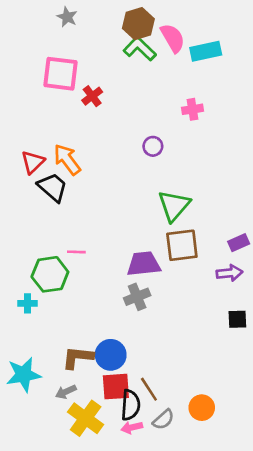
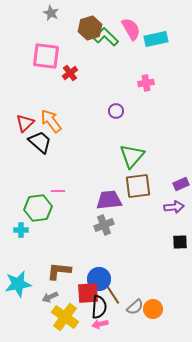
brown hexagon: (138, 24) -> (90, 28), moved
blue circle: (111, 355) -> (99, 279), moved
gray semicircle: (163, 420) -> (135, 307), moved

